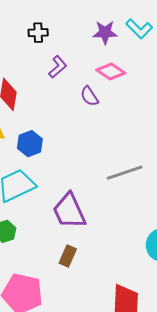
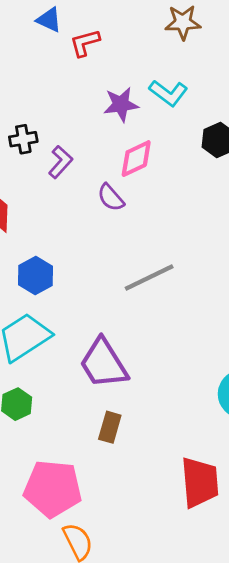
black cross: (38, 33) -> (23, 139), moved
pink diamond: (111, 71) -> (136, 159), turned -52
gray line: (125, 173) -> (149, 278), moved

